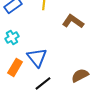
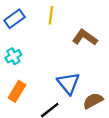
blue triangle: (37, 57) -> (68, 83), moved

